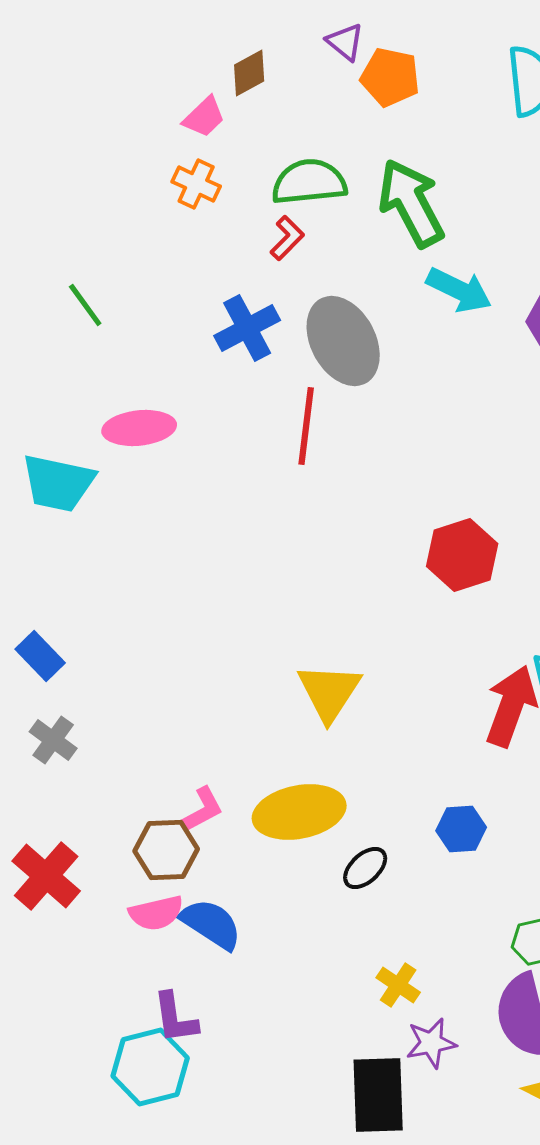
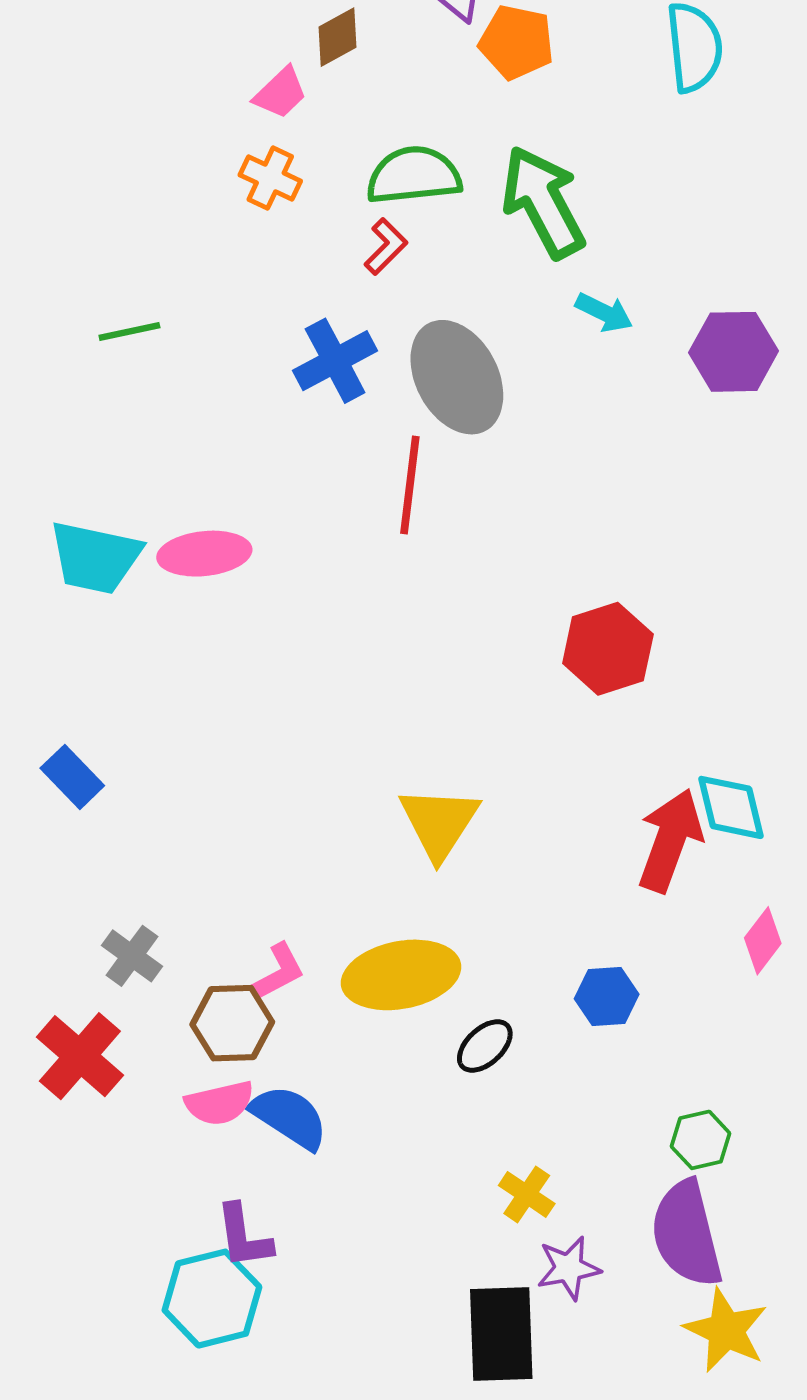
cyan arrow: (459, 290) -> (604, 312), size x0.7
green line: (85, 305) -> (129, 331), turned -66
pink ellipse: (139, 428) -> (204, 554), moved
gray cross: (53, 740) -> (132, 956), moved

